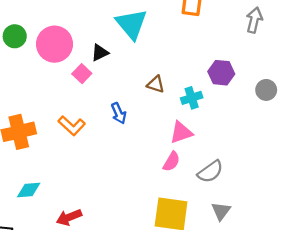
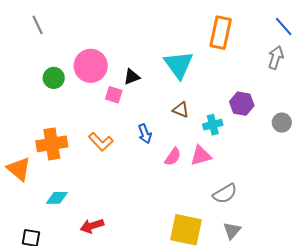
cyan triangle: (131, 24) -> (179, 65), moved
green circle: (15, 36) -> (54, 78), moved
pink square: (82, 74) -> (114, 95), turned -30
pink semicircle: (171, 162) -> (173, 157), moved

